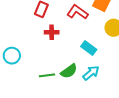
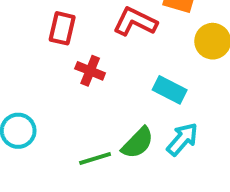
red cross: (52, 32) -> (90, 71), turned 32

